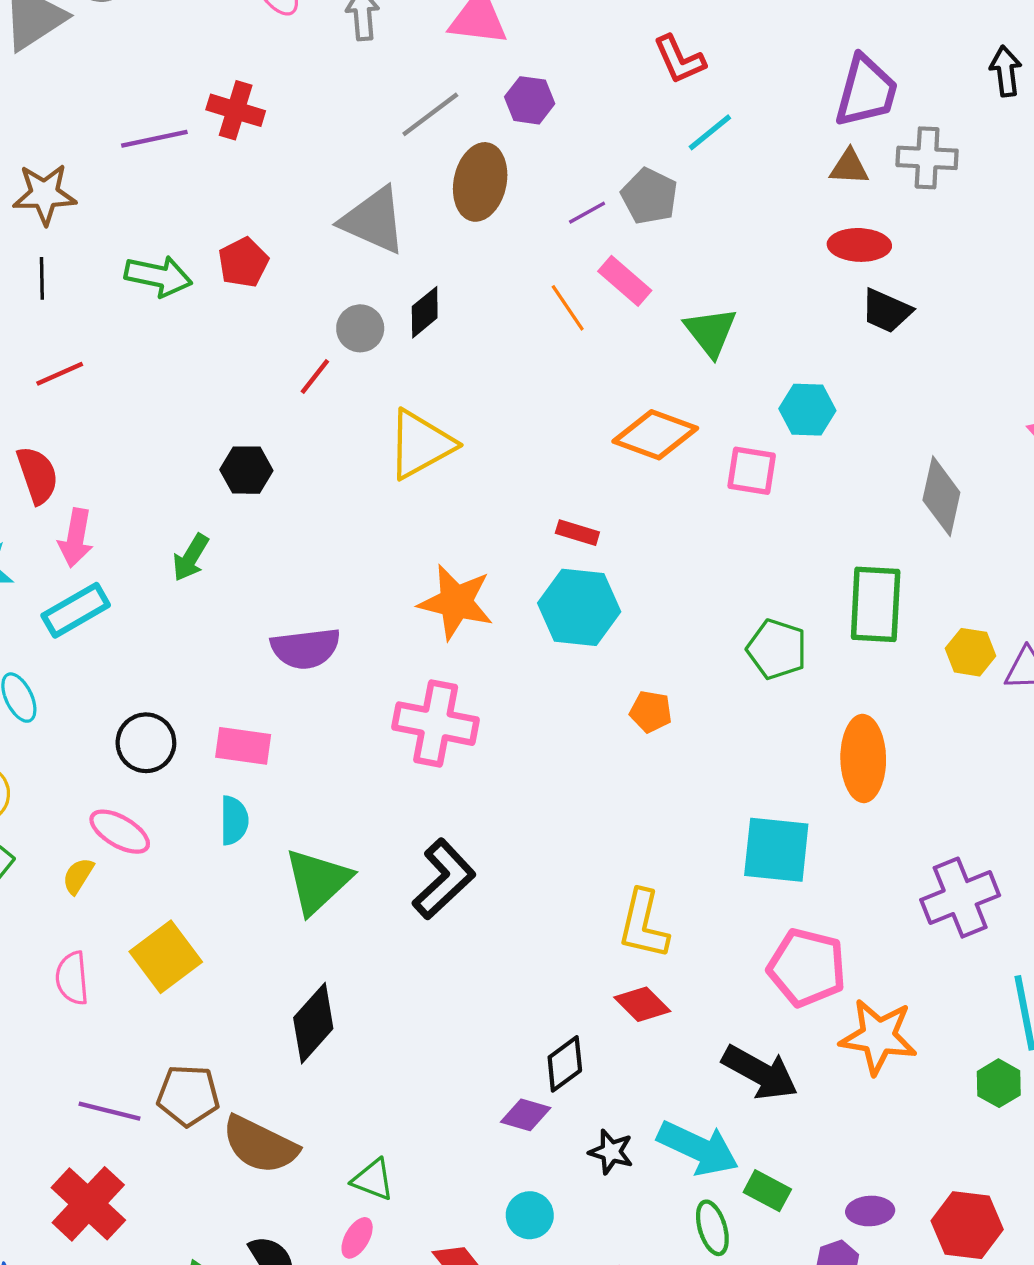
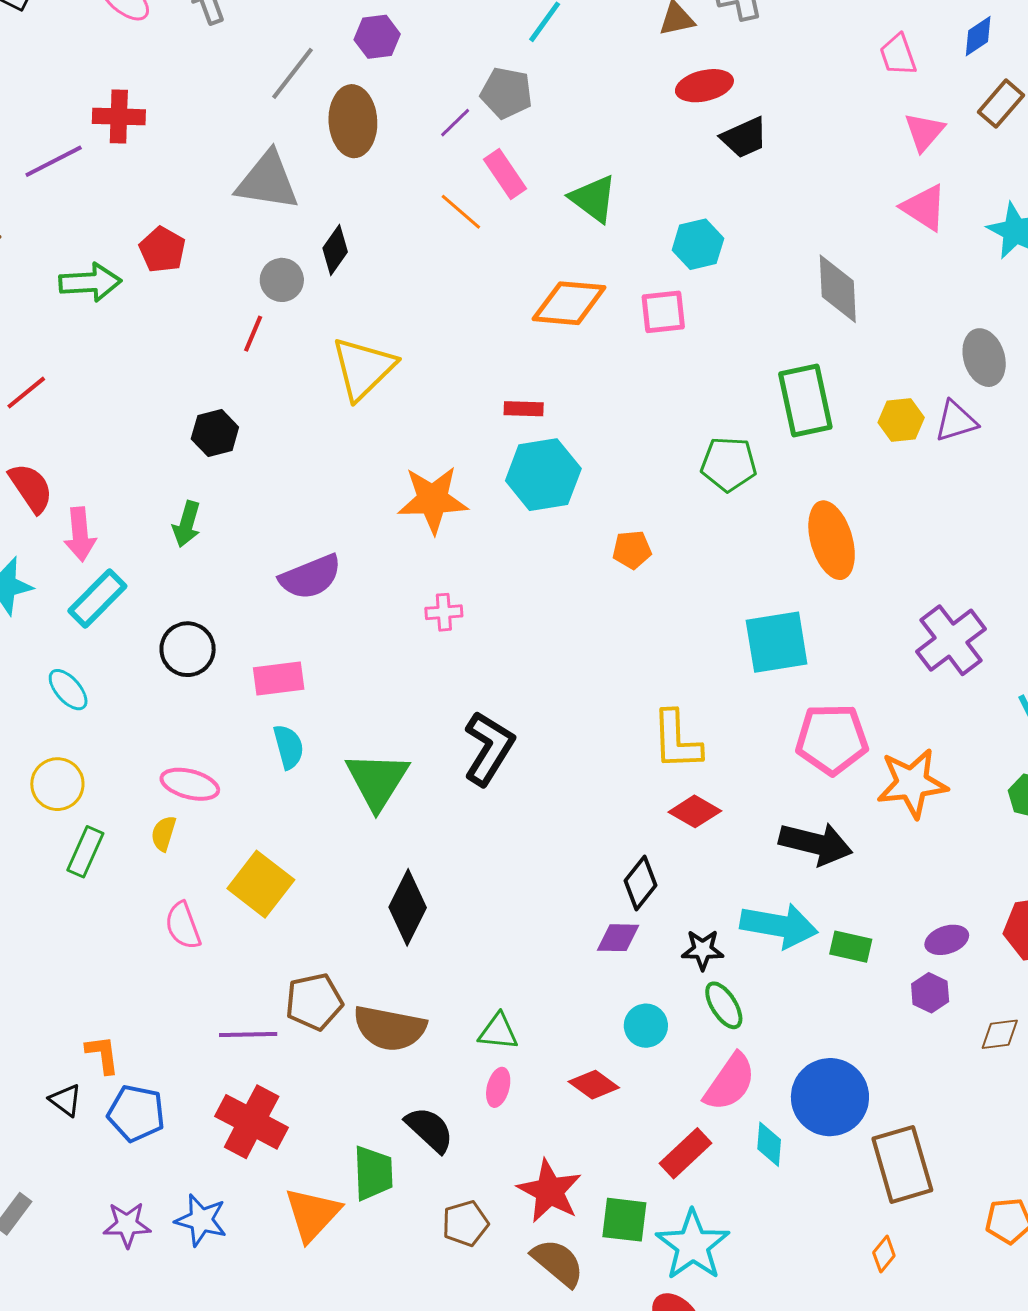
pink rectangle: (625, 281) -> (505, 174), turned 30
black trapezoid: (886, 311) -> (744, 138), turned -33
pink cross: (436, 724) -> (444, 612), size x0.5
black circle: (146, 743) -> (188, 649), moved
green ellipse: (712, 1228) -> (724, 1005), moved

